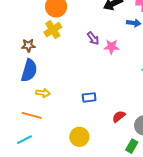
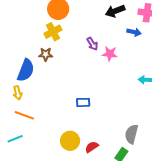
brown star: (28, 45) -> (46, 54), moved
yellow arrow: (43, 93) -> (18, 93), moved, turned 64
red semicircle: (119, 116) -> (92, 147), moved

